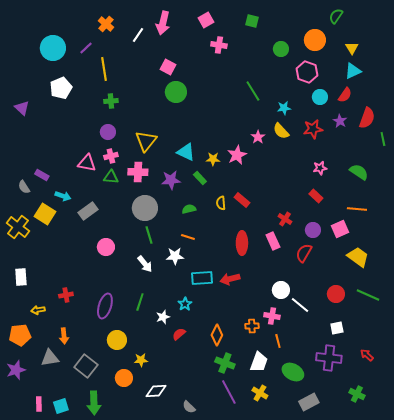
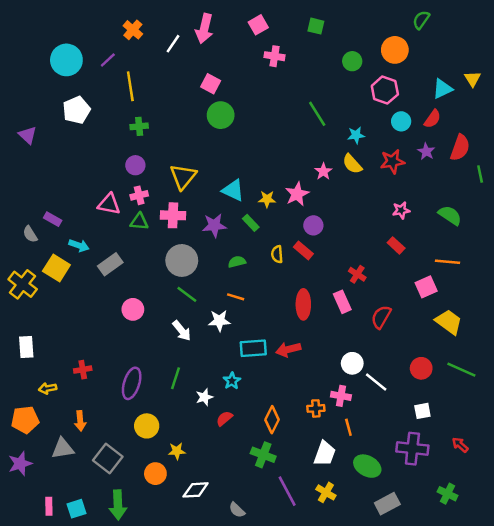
yellow triangle: (352, 48) -> (473, 79), moved
purple circle: (313, 230) -> (313, 225), moved
green line: (149, 235) -> (187, 294), turned -36
green cross: (225, 363) -> (263, 455), moved

